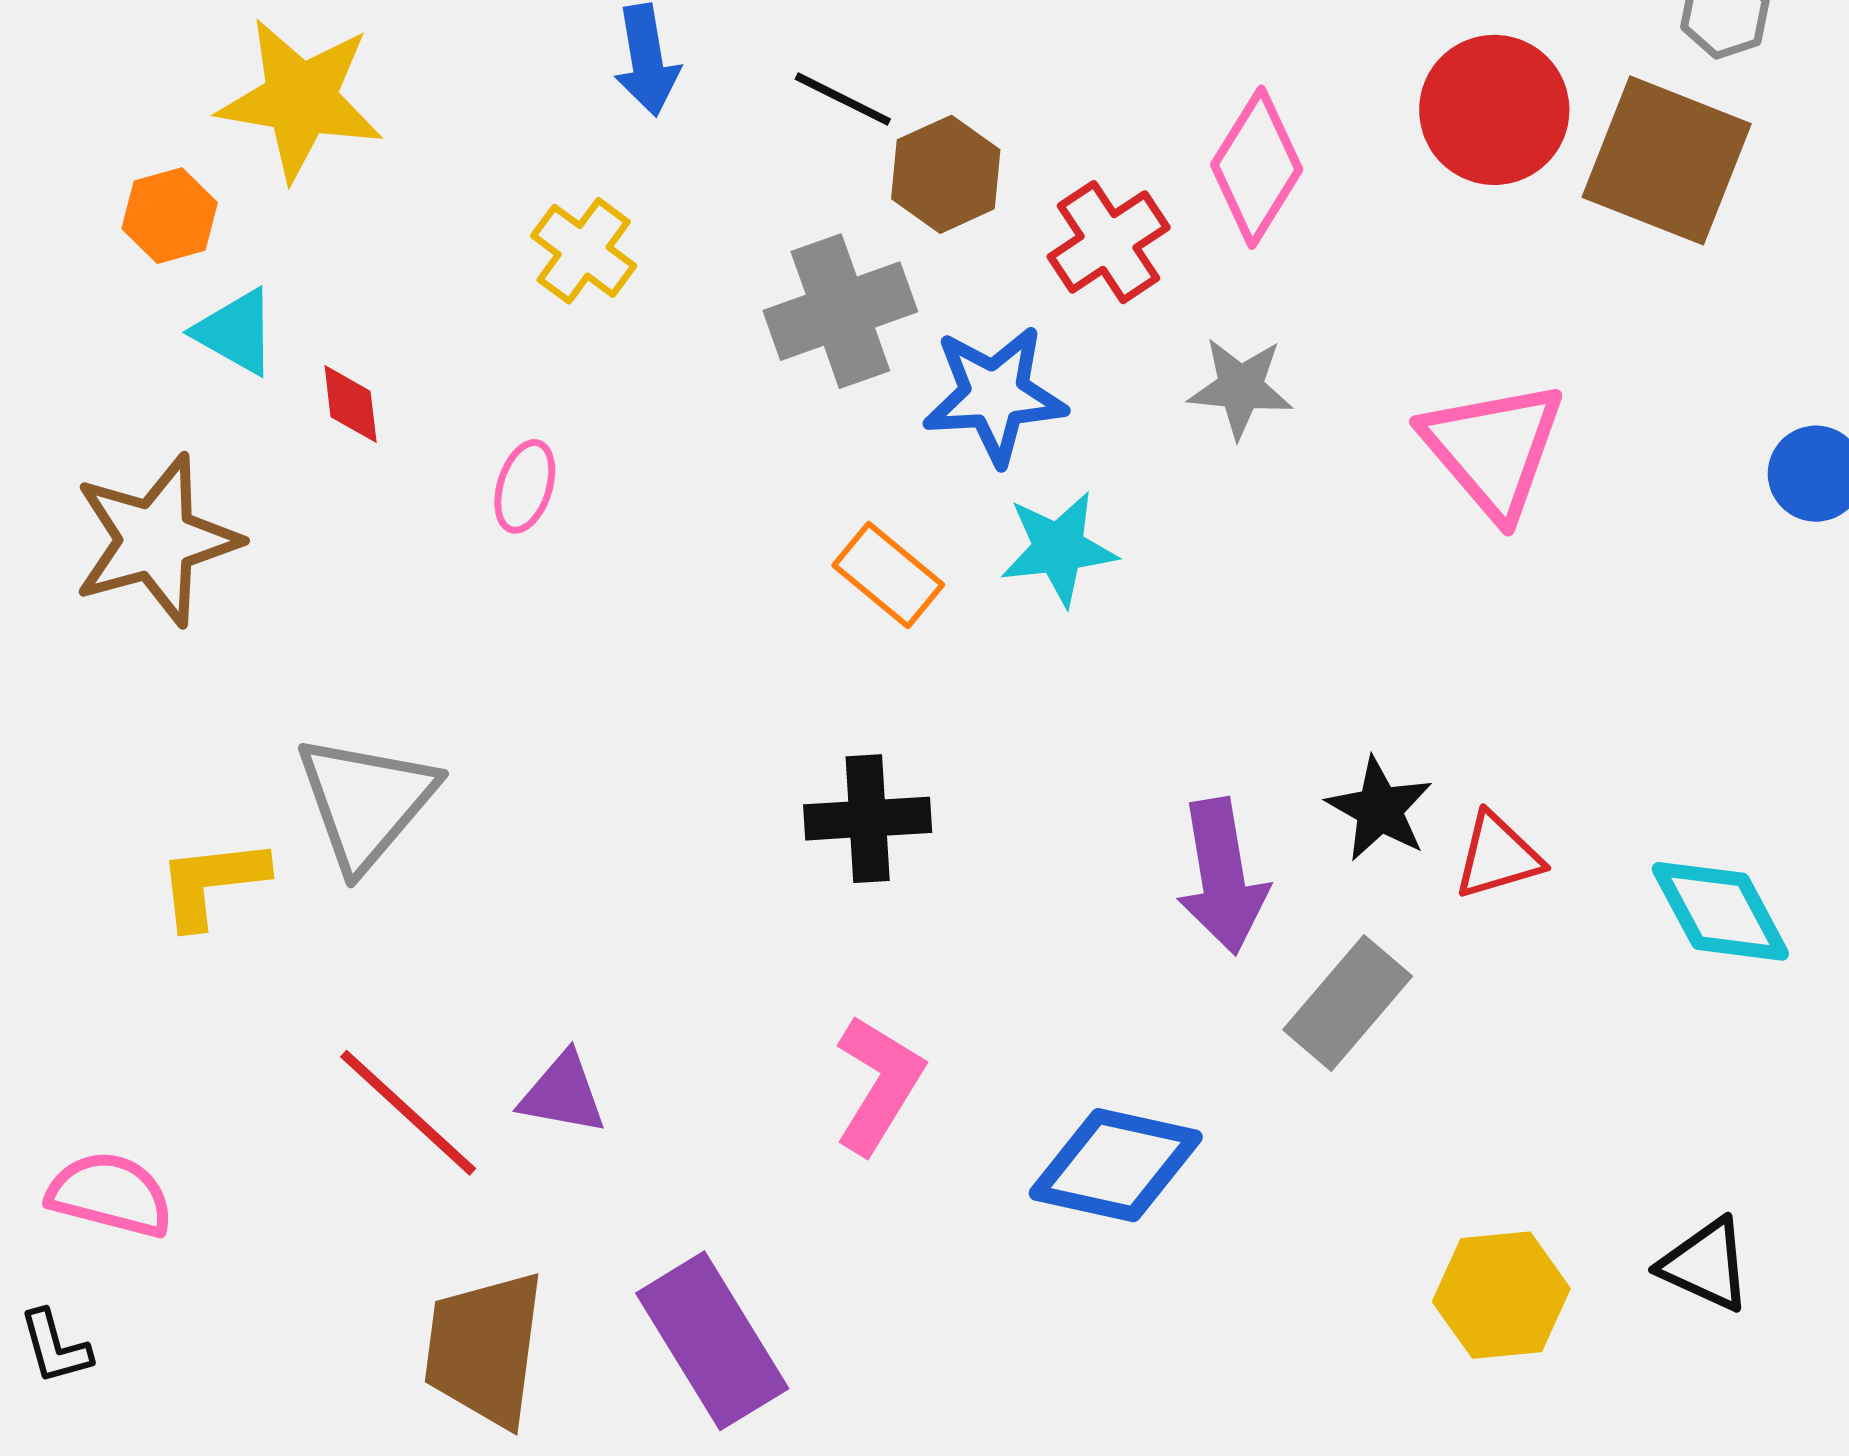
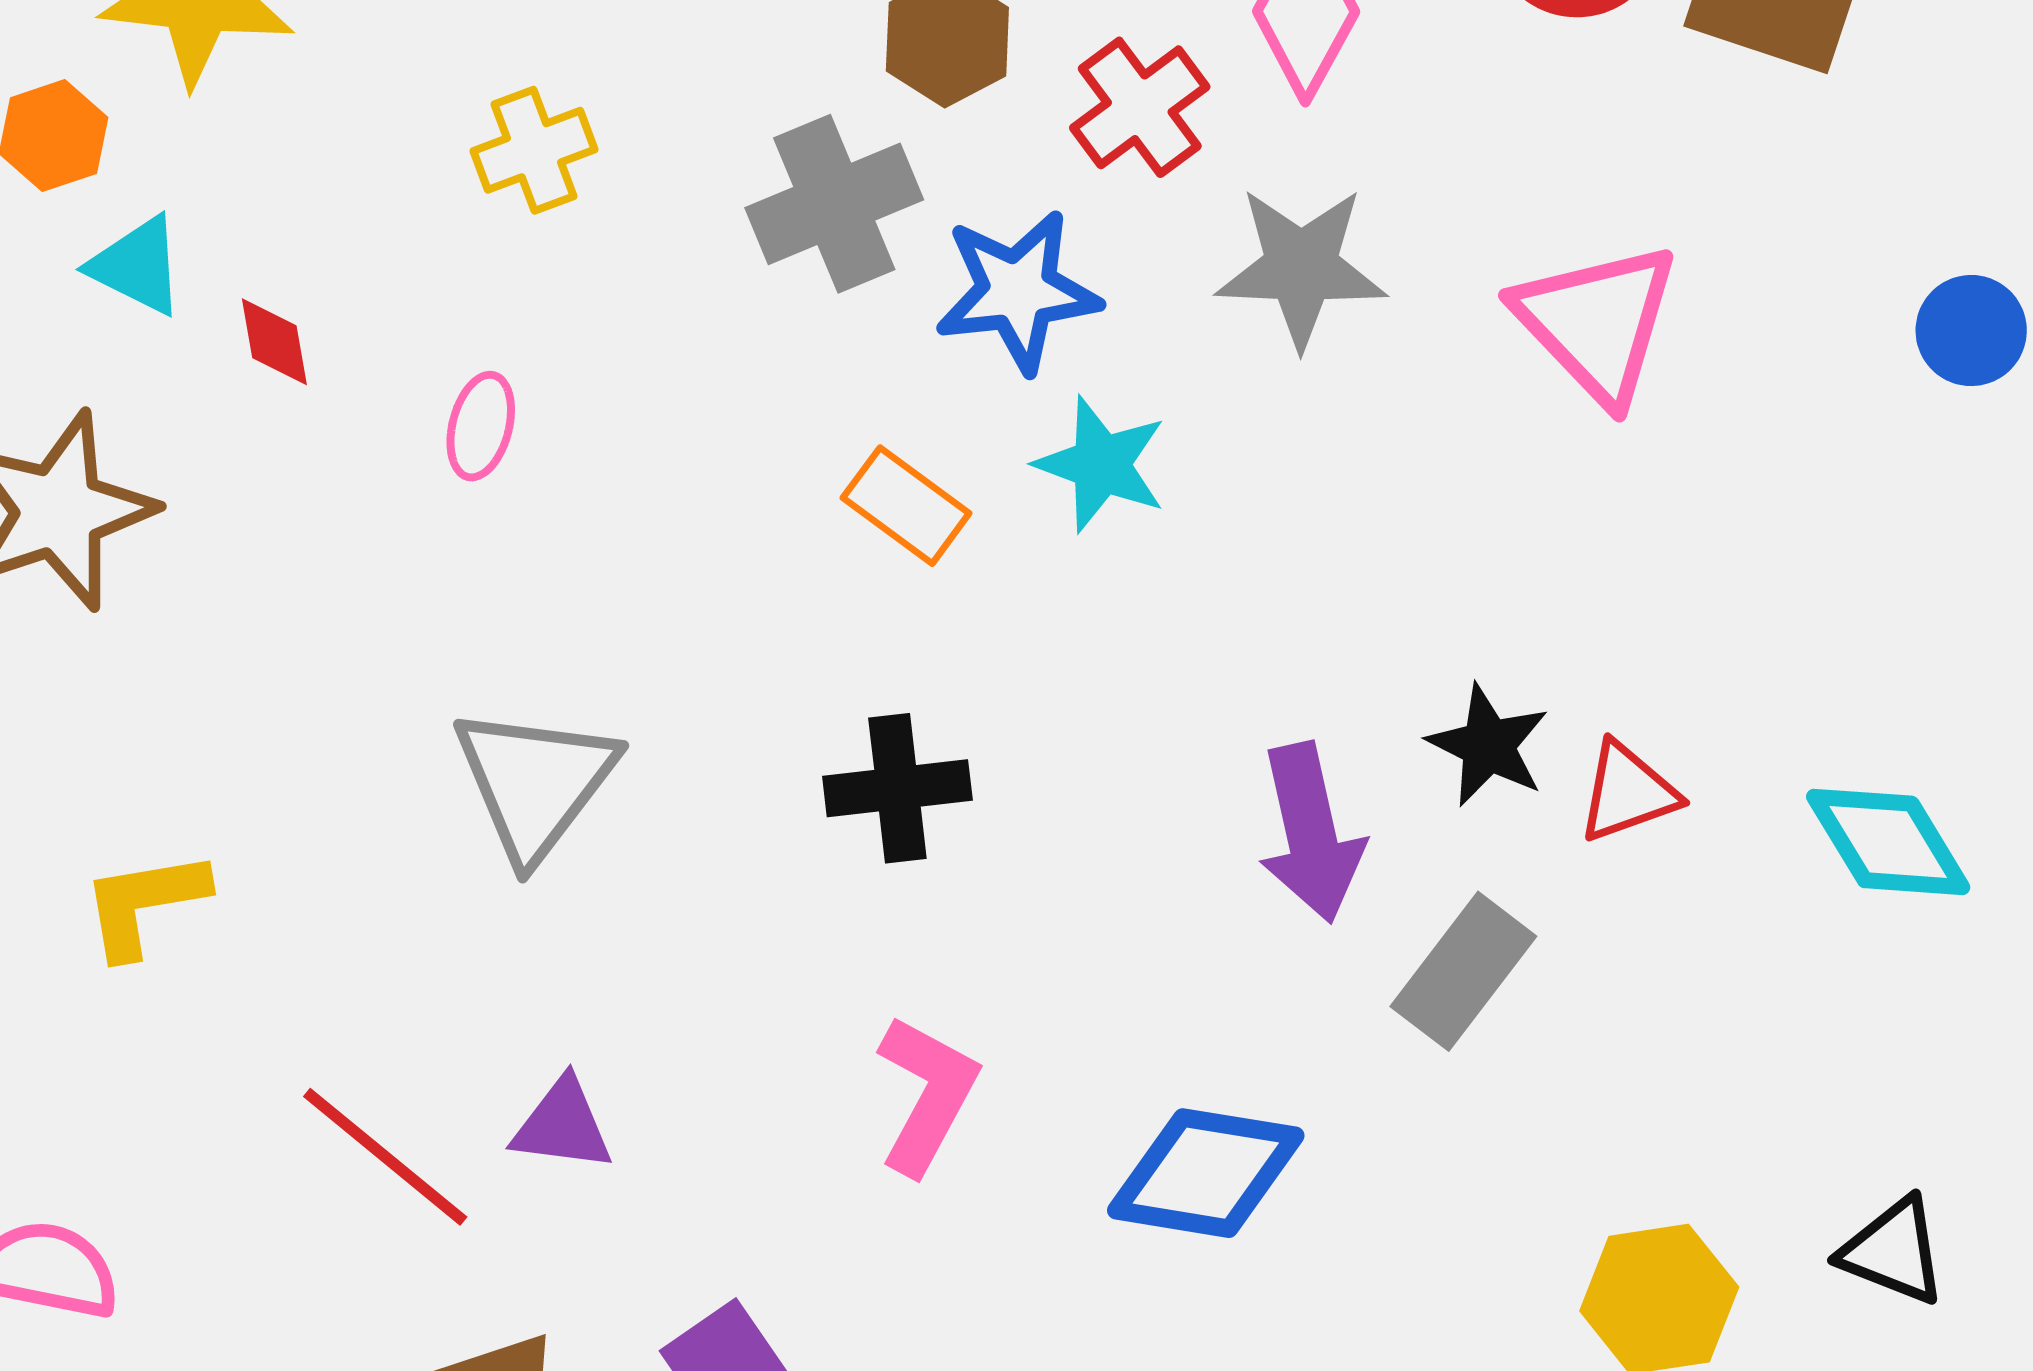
yellow cross: (584, 251) -> (534, 150), turned 36
gray star: (1240, 388) -> (1301, 267), size x1.4
cyan star: (1059, 548) -> (1101, 464), turned 30
gray triangle: (366, 802) -> (535, 783), moved

